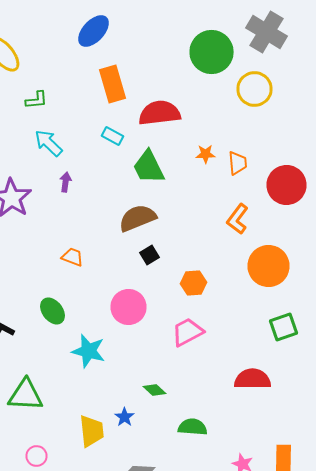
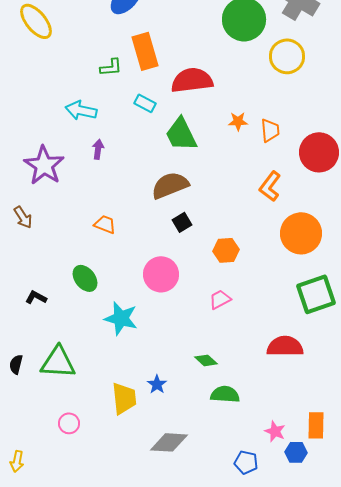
green L-shape: (36, 100) -> (111, 67), moved
cyan arrow: (48, 143) -> (81, 110), turned -32
green square: (284, 327) -> (316, 294), size x1.4
pink trapezoid: (188, 332) -> (220, 299), size x0.7
green diamond: (154, 390) -> (206, 360), moved

